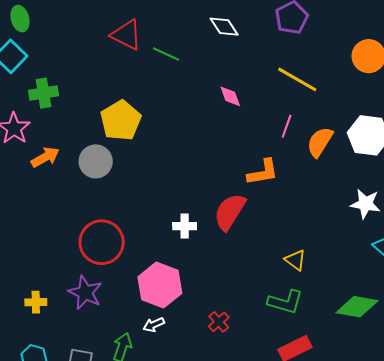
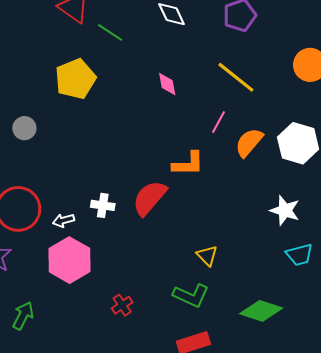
yellow pentagon: (121, 120) -> (75, 79), moved
gray circle: (96, 161) -> (24, 128), size x0.7
white arrow: (154, 325) -> (63, 220), moved

